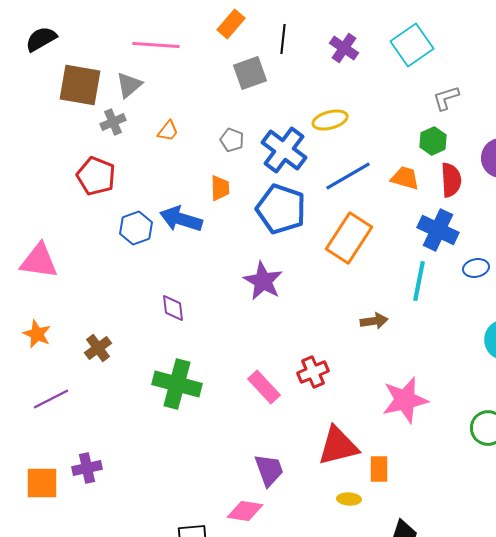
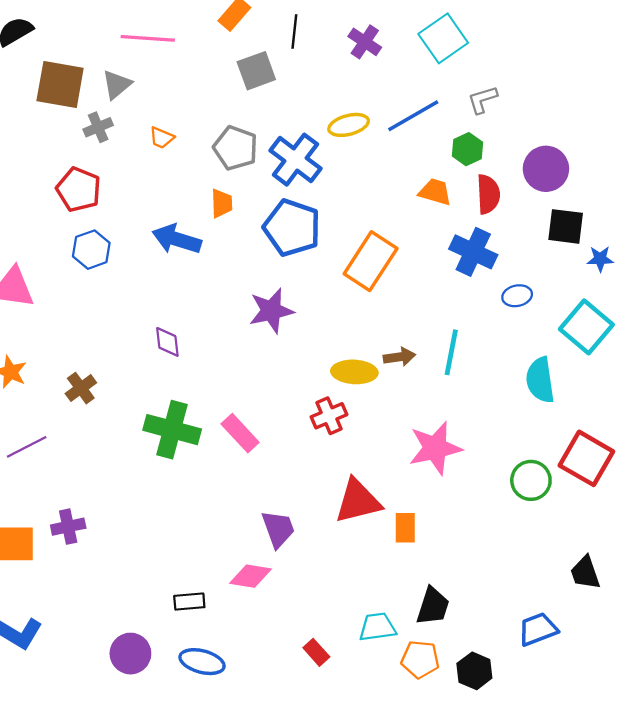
orange trapezoid: (168, 131) -> (162, 138), turned 75
gray pentagon: (232, 140) -> (235, 148), size x1.6
blue line: (348, 176) -> (413, 116), moved
blue hexagon: (136, 228) -> (91, 250), moved
purple star: (263, 281) -> (271, 311), turned 30
cyan line: (419, 281) -> (451, 352), moved
pink rectangle: (264, 387) -> (240, 433), moved
yellow ellipse: (349, 499) -> (354, 372), moved, size x1.6

